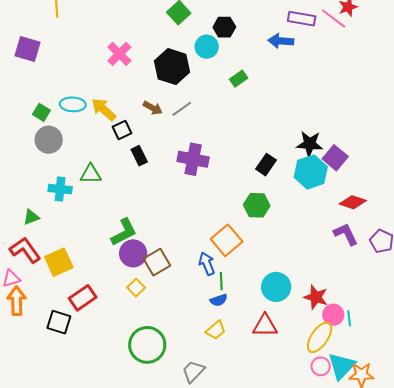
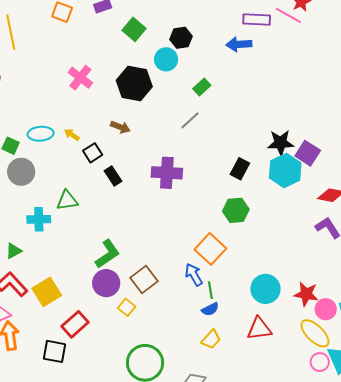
yellow arrow: (104, 109) -> (72, 135), size x0.6
gray line: (182, 109) -> (190, 120), moved
purple circle: (133, 253) -> (106, 283), moved
yellow ellipse: (320, 337) -> (315, 333), turned -72

